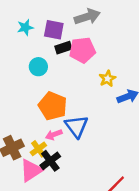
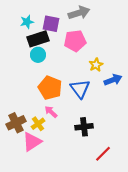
black rectangle: (63, 48) -> (38, 39), moved, size x1.5
blue triangle: (76, 126) -> (80, 89), moved
pink arrow: (54, 135) -> (51, 112), turned 64
black cross: (50, 161) -> (84, 127), moved, turned 30

